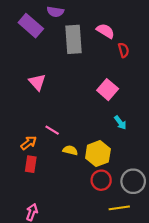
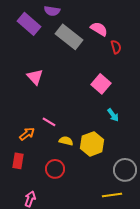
gray rectangle: (73, 39) -> (69, 37), turned -48
red rectangle: (31, 164) -> (18, 161), moved
red circle: (101, 180) -> (55, 169), moved

